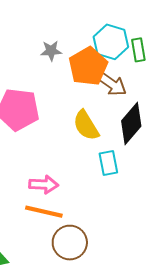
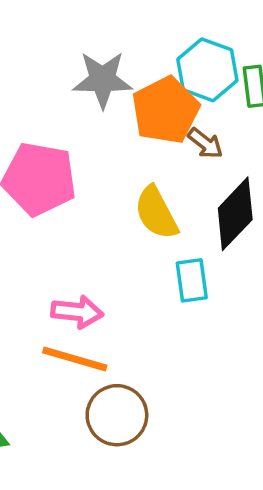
gray star: (51, 51) -> (103, 80), size x1.6
brown arrow: (112, 84) -> (205, 143), size x0.7

